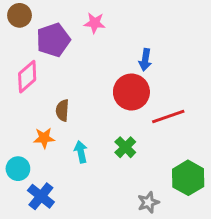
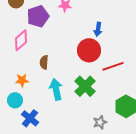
orange star: (44, 138) -> (22, 80), moved
green cross: (125, 147) -> (85, 86), size x1.5
cyan arrow: (81, 152) -> (56, 89), size x1.5

